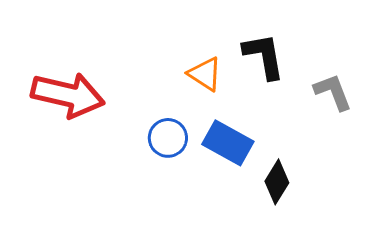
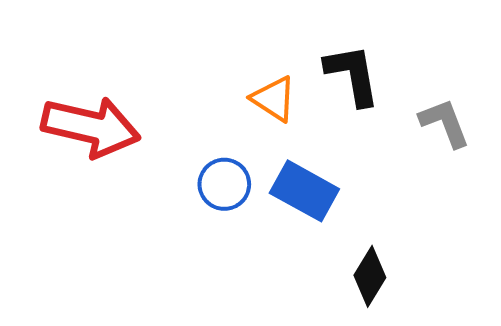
black diamond: (277, 182) -> (370, 276), moved

